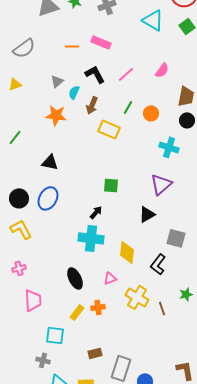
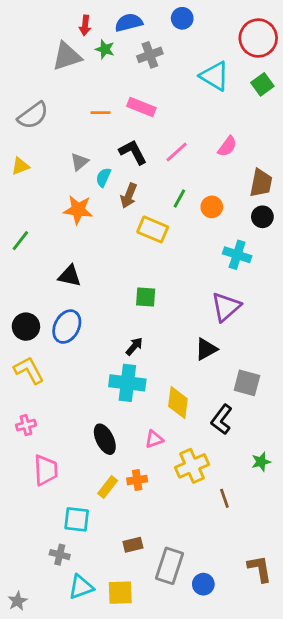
green square: (111, 185) -> (146, 297), moved
yellow cross: (137, 297) -> (192, 466), turned 35
brown line: (162, 308) -> (224, 498), moved

